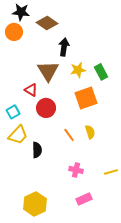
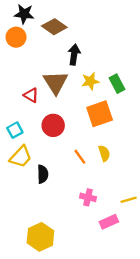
red triangle: (31, 90) -> (31, 95), moved
pink rectangle: (84, 199) -> (109, 222), moved

